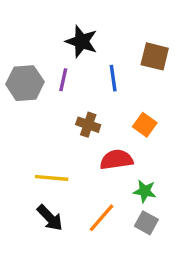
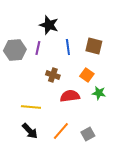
brown square: (155, 56) -> (94, 46), moved
green star: (145, 191) -> (99, 93), moved
gray square: (146, 223) -> (88, 134), turned 32

